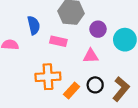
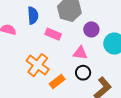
orange cross: (48, 77) -> (38, 65), turned 30
black circle: (95, 85) -> (83, 73), moved

